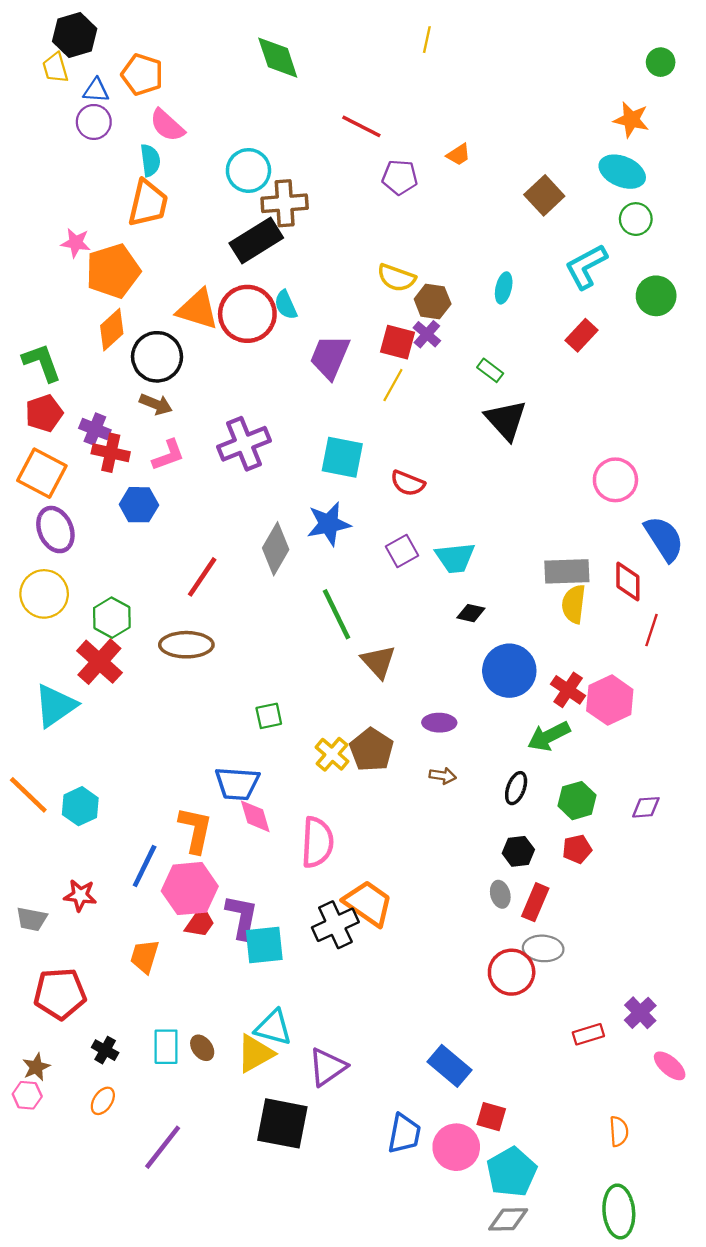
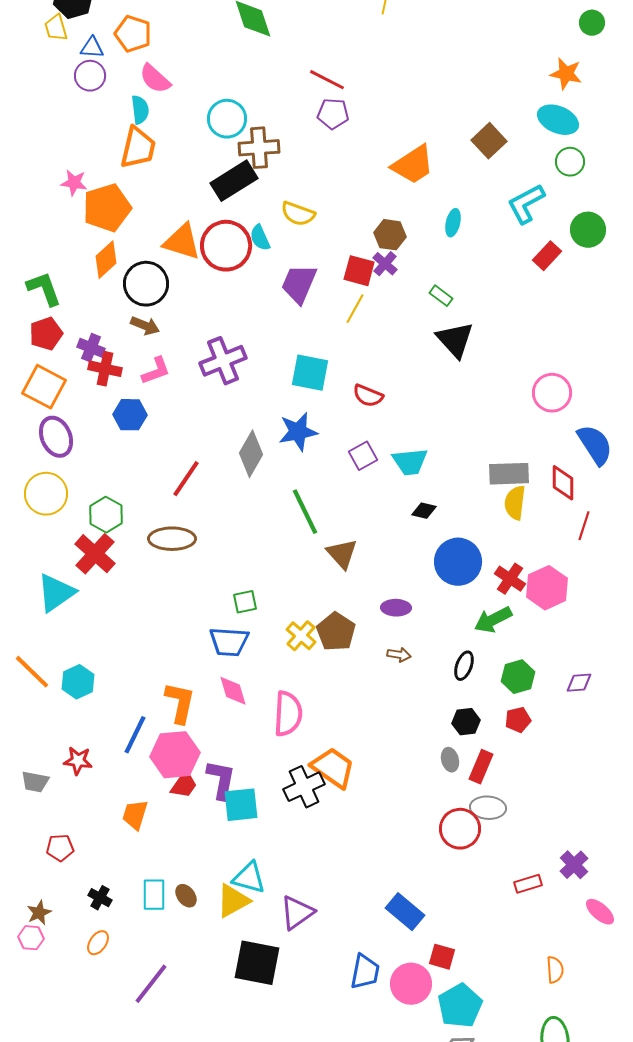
orange trapezoid: (458, 155) -> (413, 165), moved, size x2.0
purple pentagon: (400, 177) -> (333, 114), moved
yellow semicircle: (396, 278) -> (298, 214), moved
red rectangle: (582, 335) -> (547, 256), moved
blue trapezoid: (237, 784) -> (229, 642), moved
red pentagon: (60, 994) -> (60, 848), size x0.6

